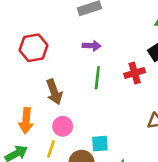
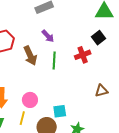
purple arrow: (92, 46) -> (48, 36), turned 48
brown arrow: (54, 92) -> (30, 56), moved

